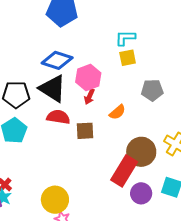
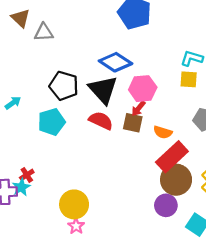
orange semicircle: (117, 112) -> (163, 132), turned 42
brown square: (85, 131) -> (133, 123), moved
red rectangle: (124, 171) -> (172, 157), moved
purple circle: (141, 193) -> (166, 205), moved

